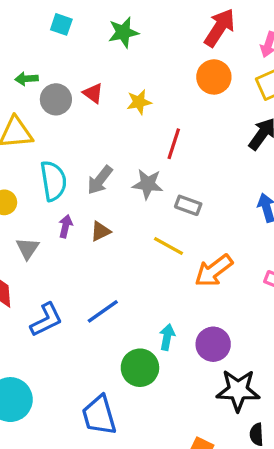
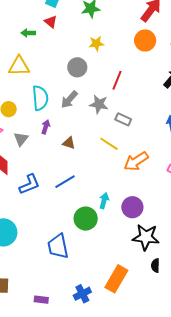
red triangle: (93, 93) -> (51, 22), moved
gray circle: (56, 99) -> (77, 67), moved
yellow star: (139, 102) -> (96, 44), moved
brown triangle: (100, 231) -> (69, 143), moved, turned 40

